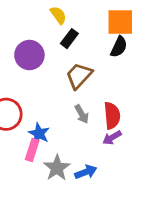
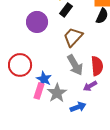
gray arrow: (82, 114) -> (75, 65), size x1.5
purple arrow: (112, 138) -> (90, 86), moved
gray star: (57, 168) -> (57, 93), moved

